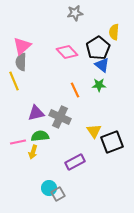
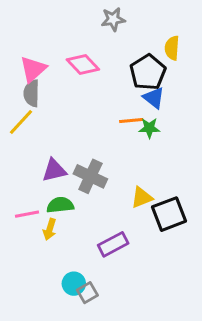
pink diamond: (67, 52) -> (83, 65), moved
yellow line: (14, 81) -> (21, 122), turned 66
orange line: (75, 90) -> (131, 120), moved, turned -70
yellow triangle: (94, 131) -> (142, 198), turned 42

